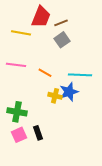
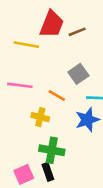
gray square: (62, 40) -> (78, 74), moved
yellow cross: (55, 96) -> (40, 117), moved
green cross: (17, 112) -> (52, 150), moved

